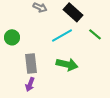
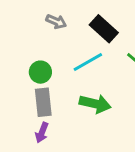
green circle: (12, 37) -> (40, 72), moved

